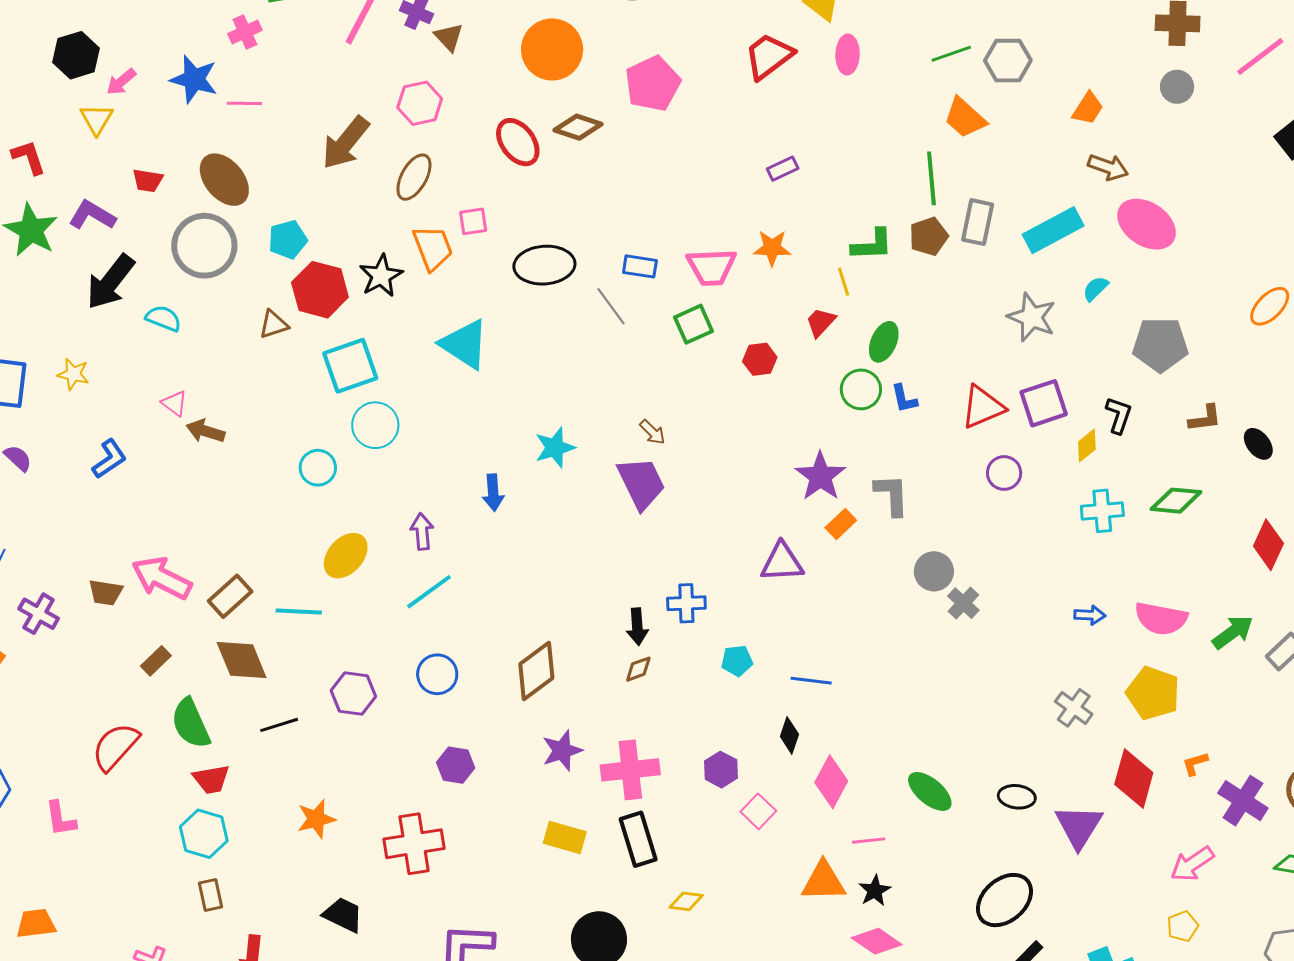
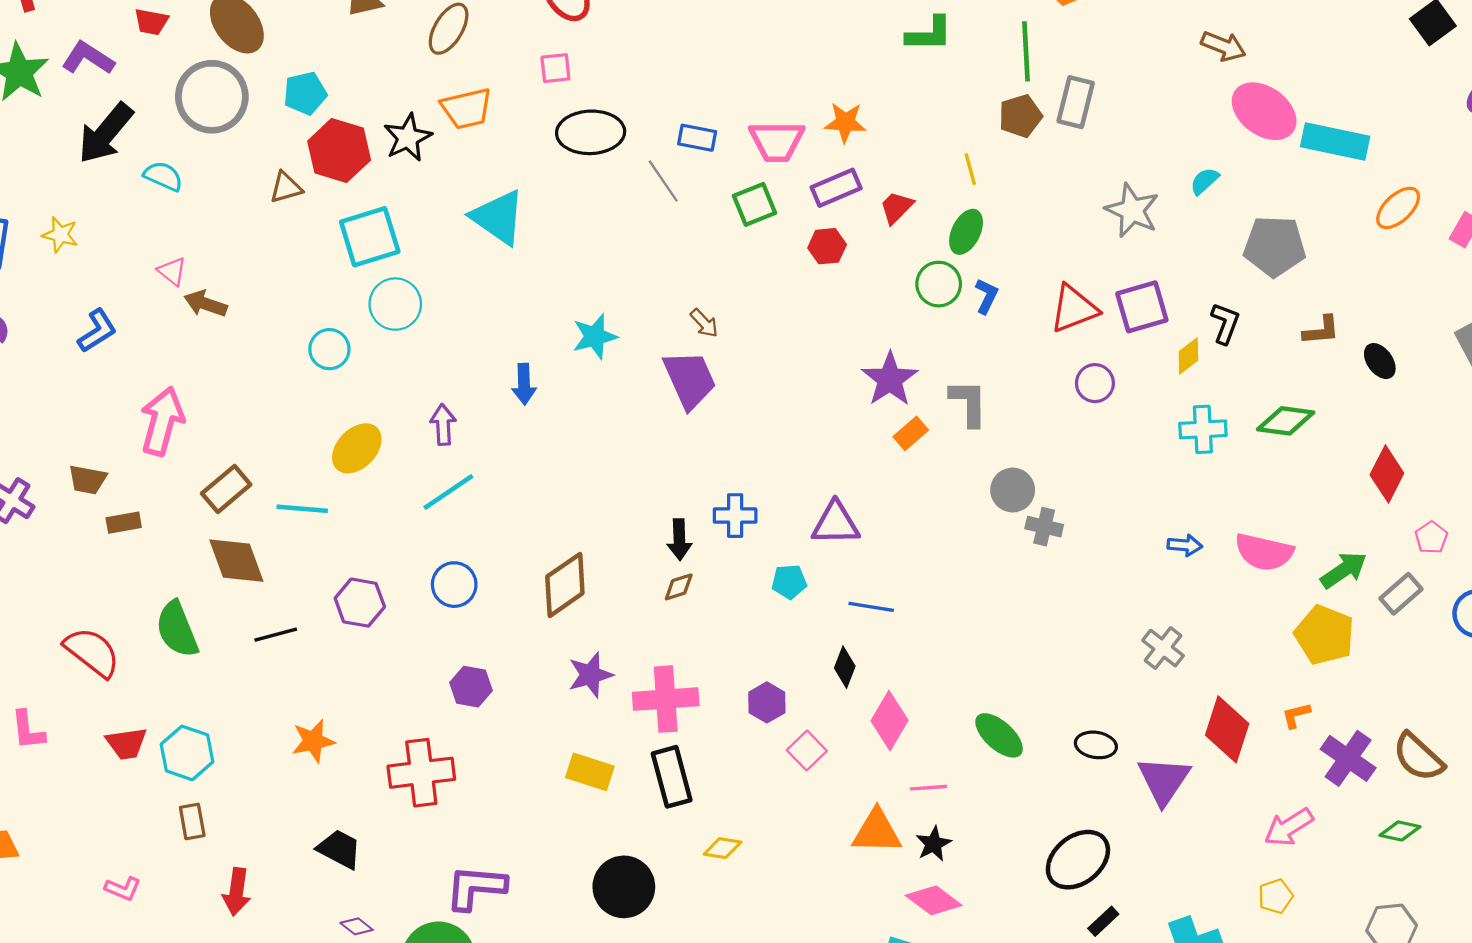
purple rectangle: (783, 169) -> (836, 188), moved, size x1.4
pink square: (473, 221) -> (555, 68), moved
cyan rectangle: (1053, 230) -> (1335, 142), moved, turned 38
green L-shape: (872, 245) -> (929, 34), moved
orange trapezoid: (433, 248) -> (467, 108), turned 96
yellow line: (844, 282) -> (970, 169), moved
blue L-shape: (904, 399) -> (986, 296), turned -144
purple triangle: (782, 562) -> (836, 523), moved
pink arrow: (162, 578) -> (162, 421), moved, turned 76
gray cross: (963, 603) -> (1044, 527), turned -32
brown rectangle: (156, 661) -> (124, 523), moved, turned 32
yellow pentagon: (1153, 693) -> (1324, 635), moved
red semicircle: (115, 747) -> (92, 652), turned 84
red trapezoid: (211, 779) -> (126, 743), moved

